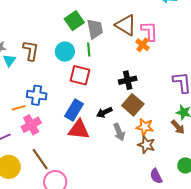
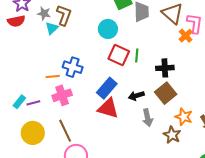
green line: (89, 49) -> (137, 56), moved
brown L-shape: (31, 51) -> (64, 15), moved
orange star: (145, 127) -> (184, 117), moved

